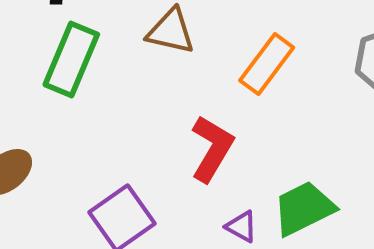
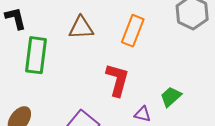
green trapezoid: (304, 208) -> (171, 97), size x0.7

